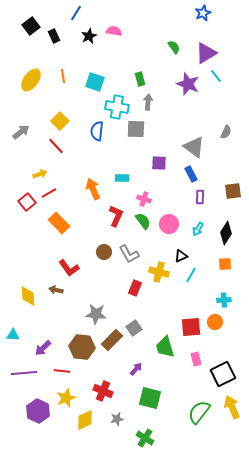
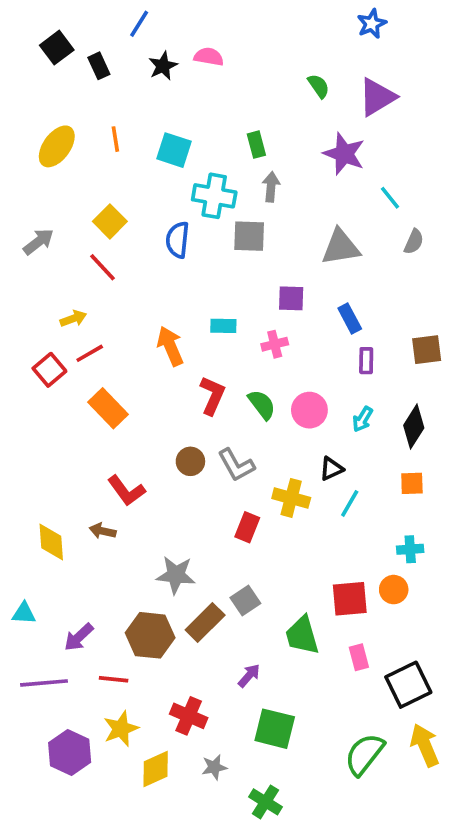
cyan line: (216, 76) -> (390, 198), moved
gray triangle: (194, 147) -> (341, 247), moved, turned -45
pink cross: (144, 199) -> (275, 344), moved, turned -32

